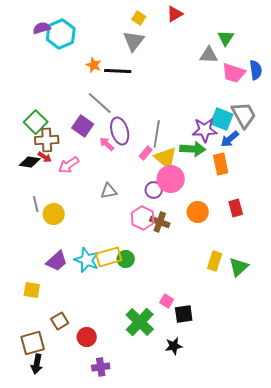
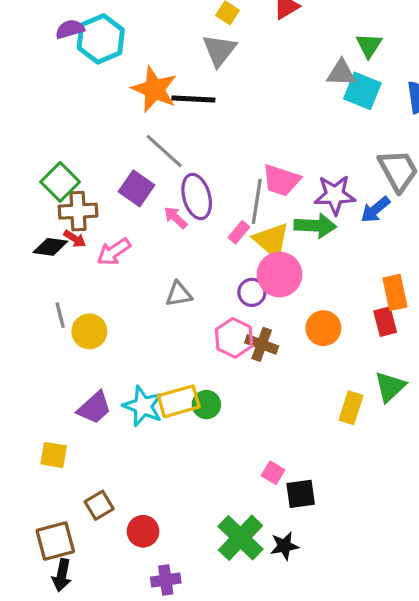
orange star: (94, 65) -> (154, 89), size x1.8
pink trapezoid: (234, 73) -> (281, 180), moved
cyan square: (222, 119) -> (362, 91), moved
orange rectangle: (221, 164) -> (395, 292), moved
green triangle: (239, 267) -> (390, 387), moved
green cross: (140, 322) -> (241, 538), moved

